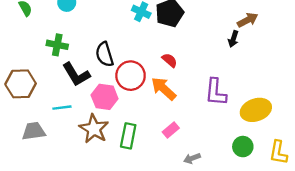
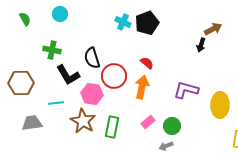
orange arrow: (164, 89) -> (142, 87), turned 60
purple L-shape: (216, 92) -> (186, 90), turned 100
yellow ellipse: (256, 110) -> (220, 105), turned -70
green circle: (243, 147) -> (172, 126), moved

